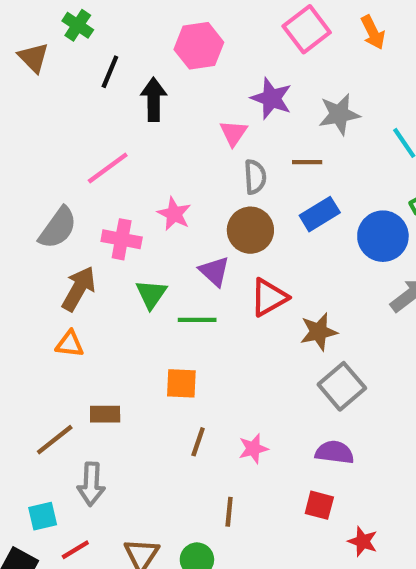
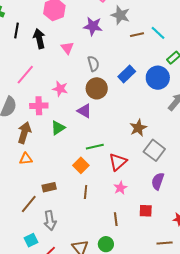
gray star: (339, 114) -> (120, 15), moved, turned -30
pink triangle: (233, 133) -> (67, 48), moved
brown line: (307, 162) -> (137, 35), moved
green triangle: (151, 294) -> (58, 128), turned 35
red triangle: (269, 297) -> (118, 162), moved
green line: (197, 320) -> (95, 147), moved
orange square: (181, 383) -> (81, 165), turned -35
brown line: (198, 442) -> (86, 192), moved
purple semicircle: (335, 452) -> (158, 181), turned -66
red square: (319, 505) -> (146, 211), moved

